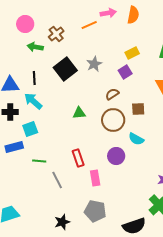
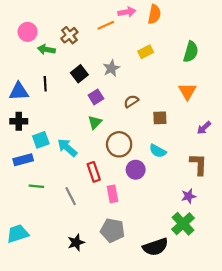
pink circle: (25, 24) -> (28, 32), moved
yellow rectangle: (132, 53) -> (146, 52), moved
black square: (65, 69) -> (79, 74), size x0.7
purple square: (125, 72) -> (96, 97), moved
cyan arrow: (33, 101) -> (67, 148), moved
green triangle: (79, 113) -> (95, 122), turned -40
brown circle: (113, 120) -> (119, 144), moved
green line: (39, 161) -> (36, 186), moved

